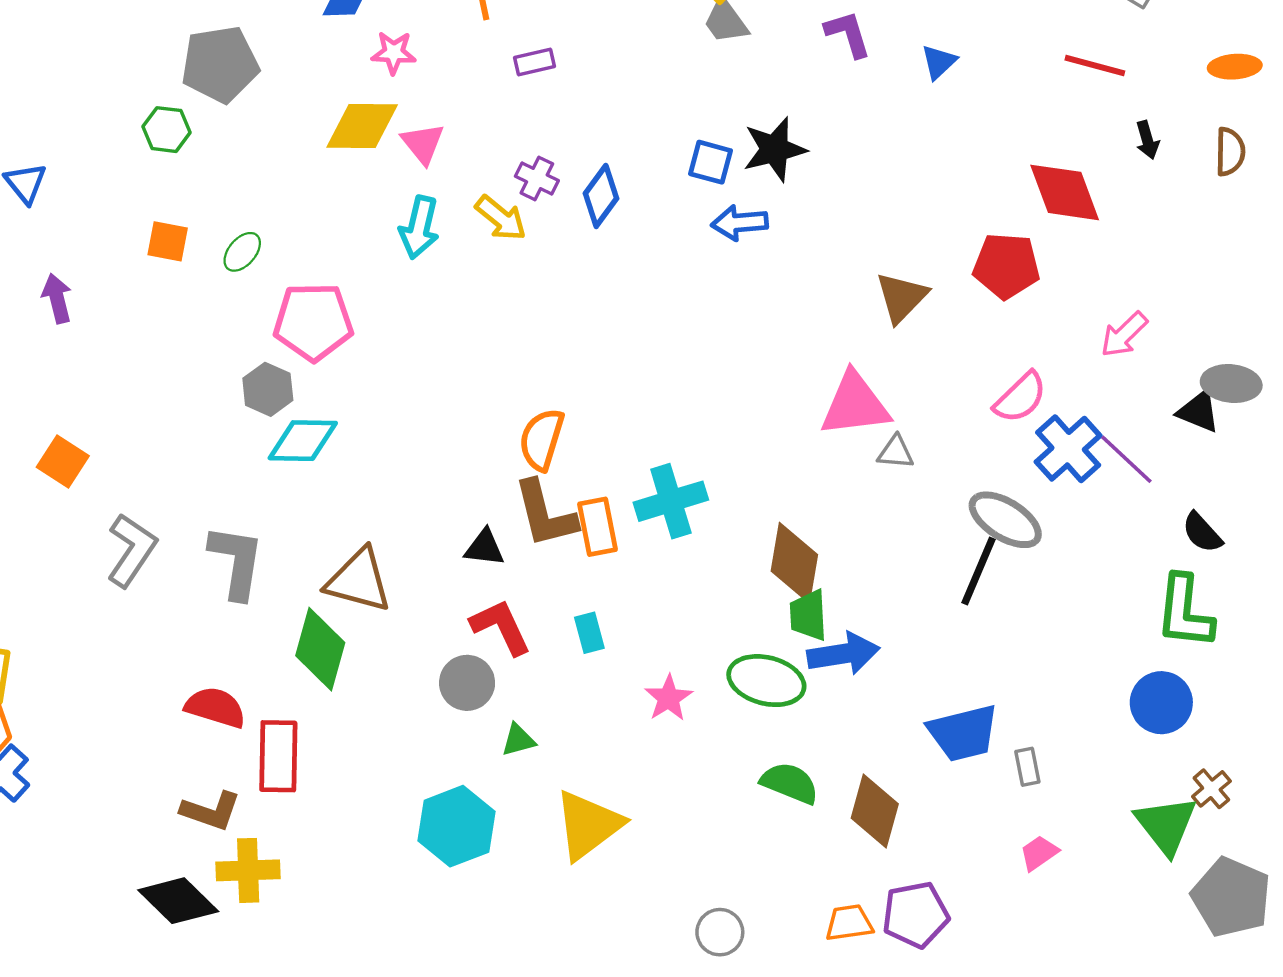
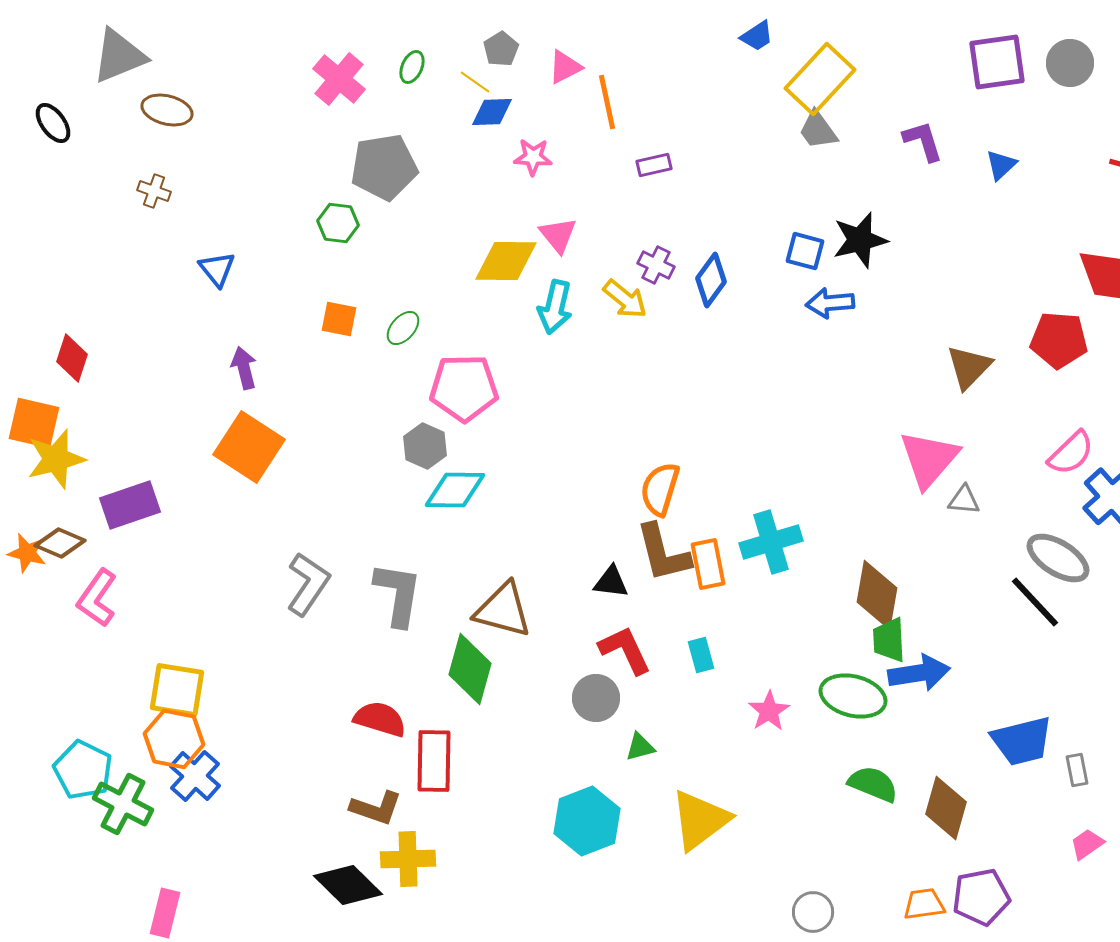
yellow diamond: (362, 126) -> (506, 261), moved
pink triangle: (855, 404) -> (929, 459), turned -42
orange square: (63, 462) -> (249, 447), moved, size x1.6
black line: (978, 571) -> (1035, 602), turned -66

